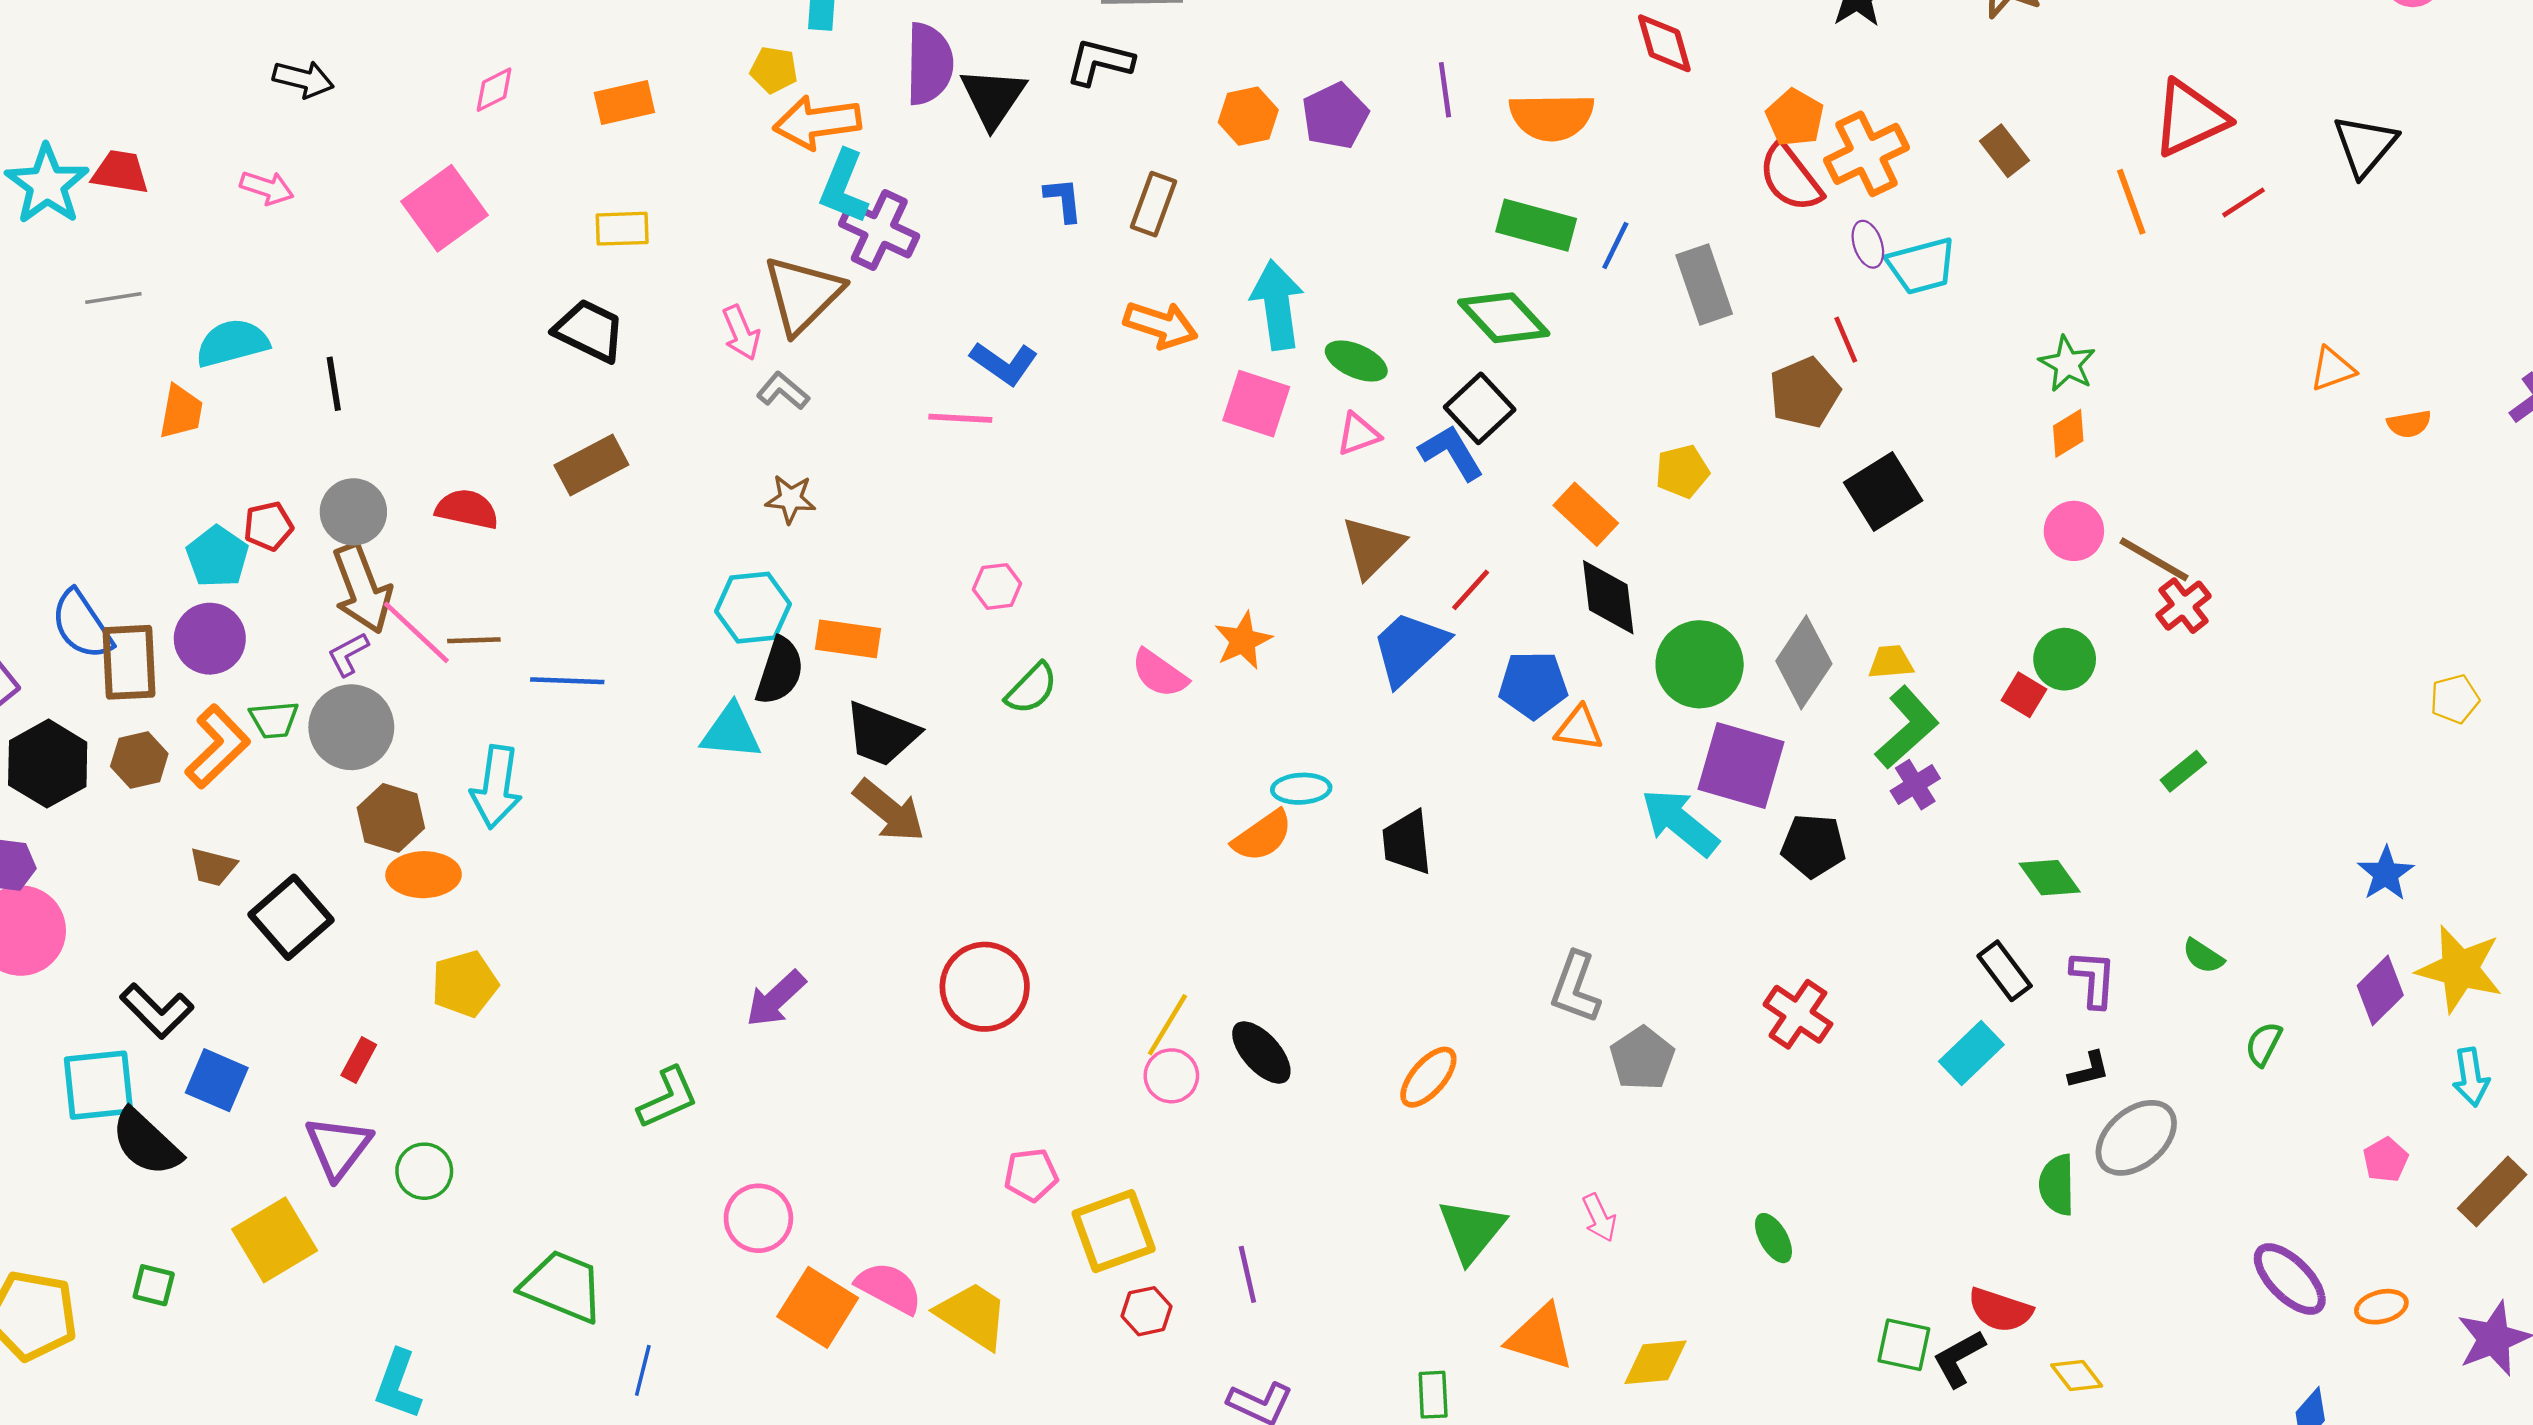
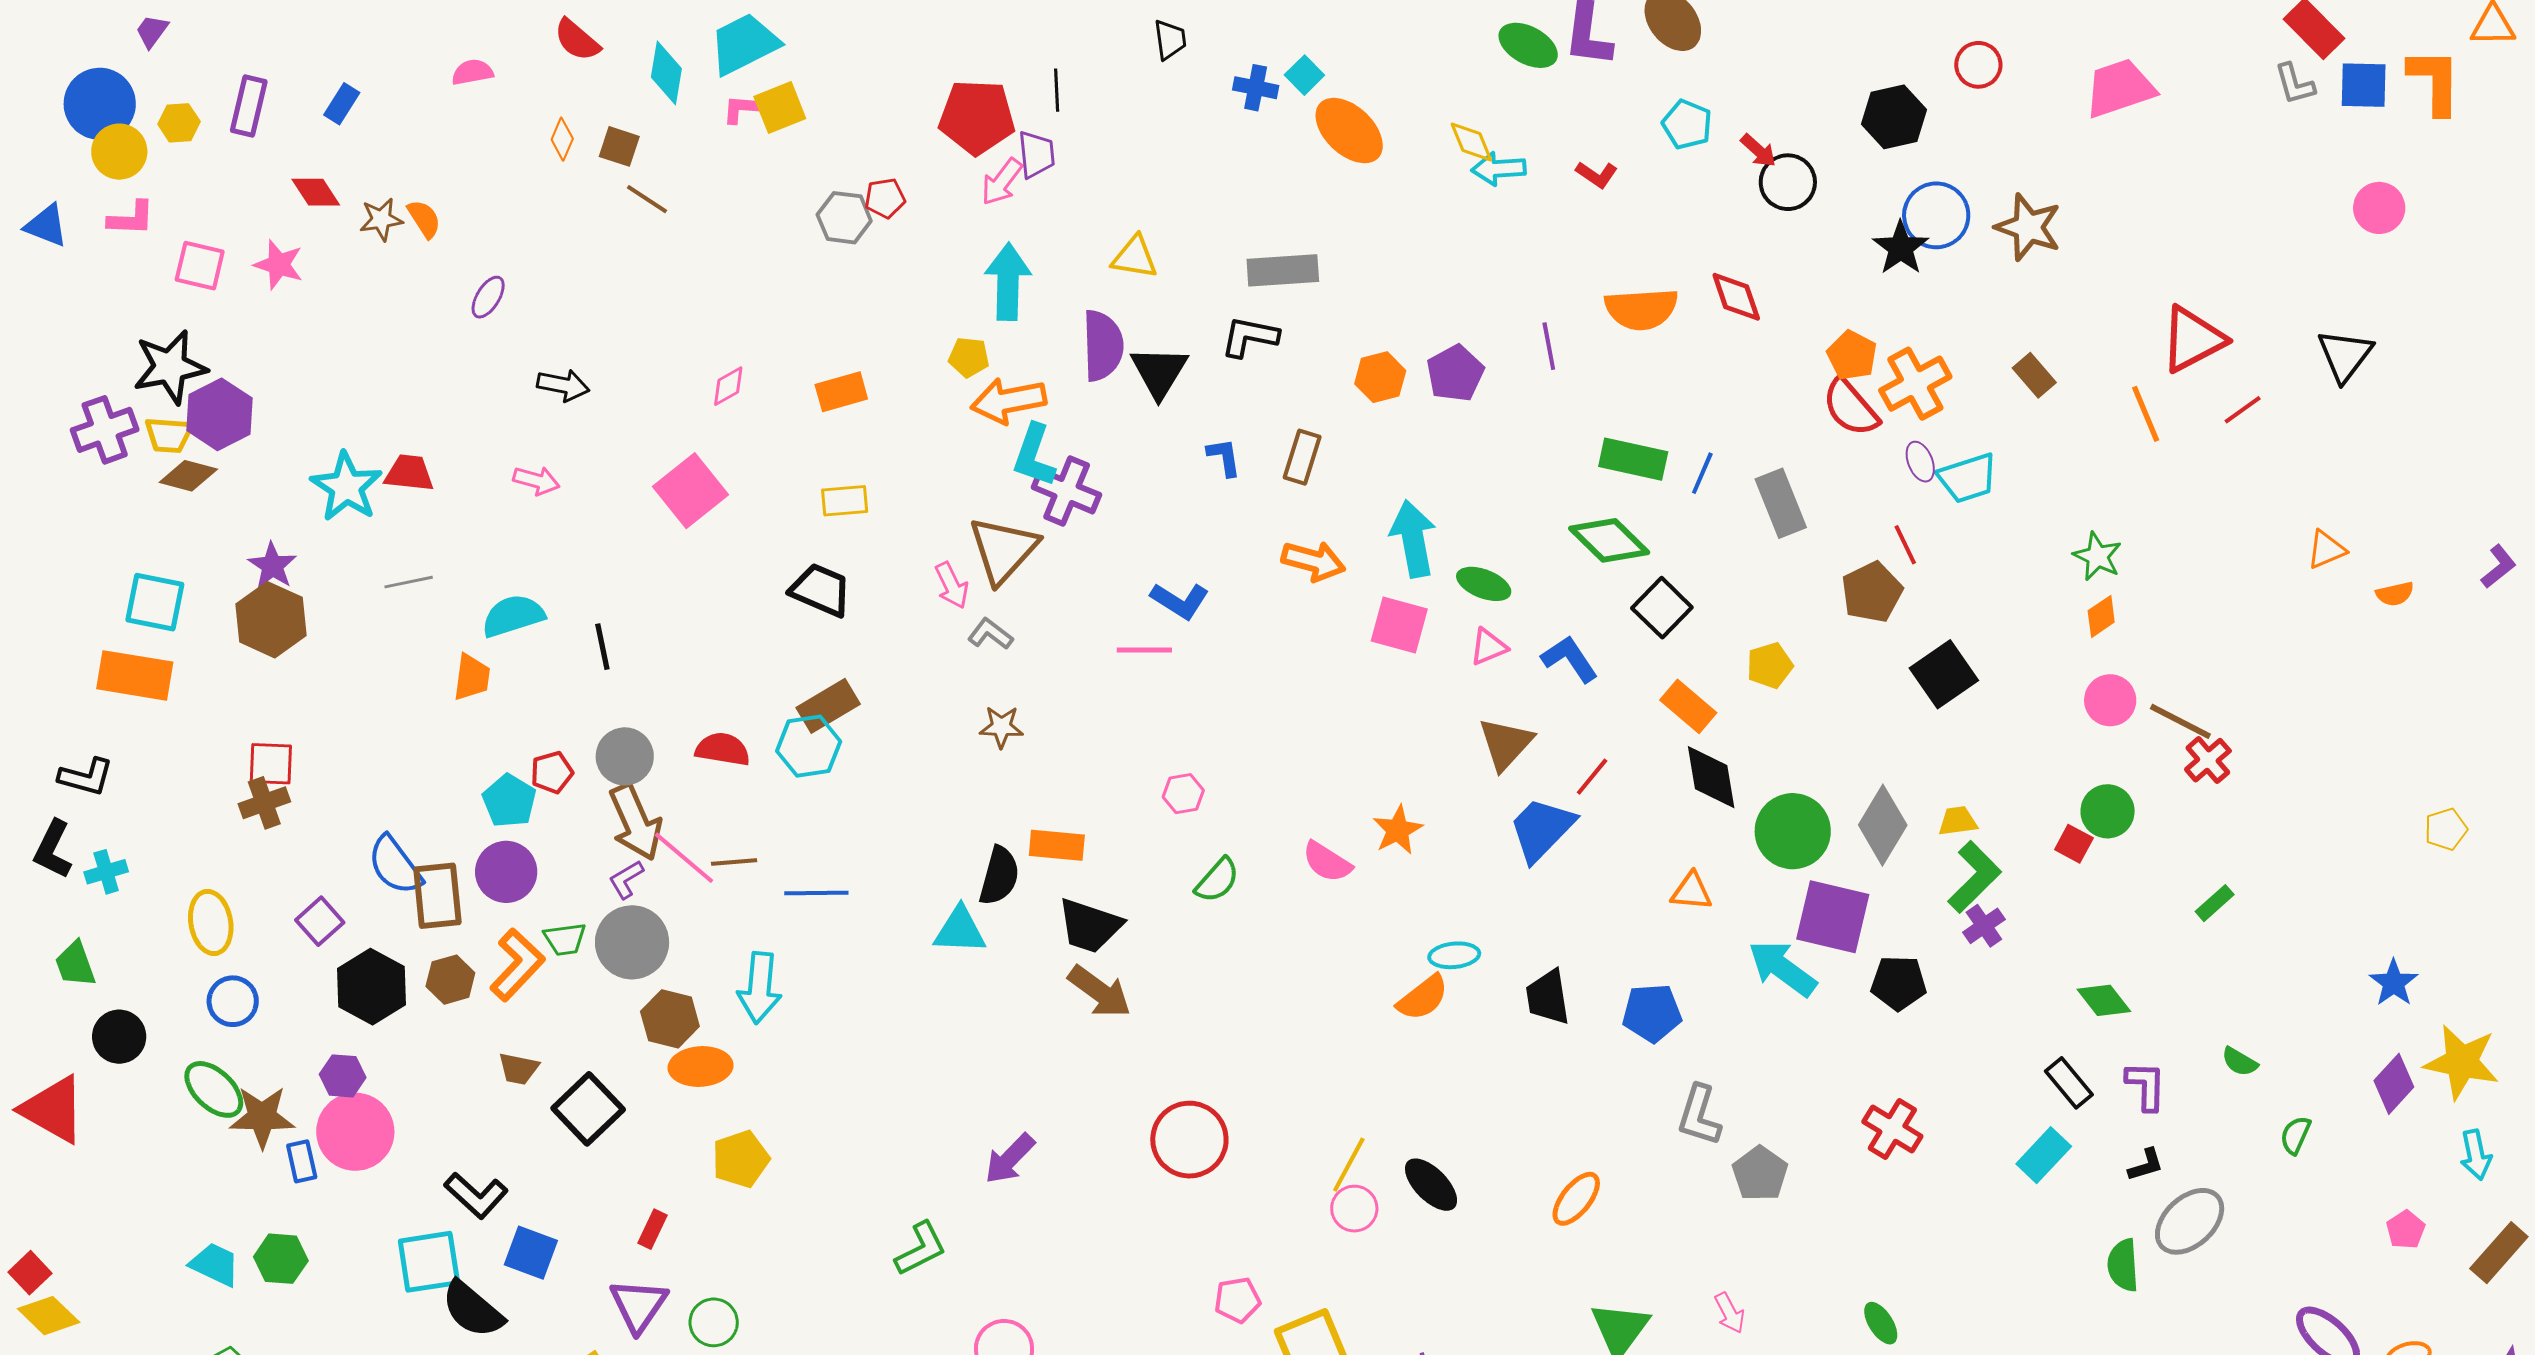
orange semicircle: (1552, 117) -> (1641, 309), moved
black square: (1480, 408) -> (1662, 608), moved
cyan hexagon: (753, 608) -> (809, 746), moved
blue pentagon: (1533, 685) -> (1652, 1013), moved

